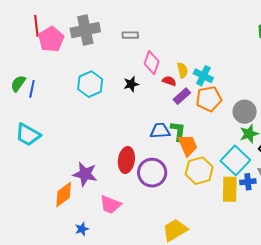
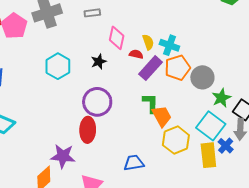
purple rectangle: (182, 96) -> (150, 68), size x1.4
gray circle: (245, 112) -> (202, 77), moved
blue trapezoid: (160, 131) -> (134, 163), moved
red ellipse: (126, 160) -> (88, 130), moved
purple circle: (152, 173) -> (97, 102), moved
blue cross: (248, 182) -> (226, 146), turned -35

